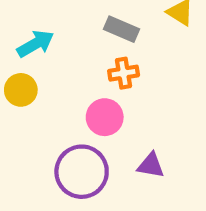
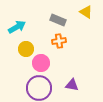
yellow circle: (21, 90) -> (26, 49), moved
pink circle: (105, 117) -> (41, 63), moved

